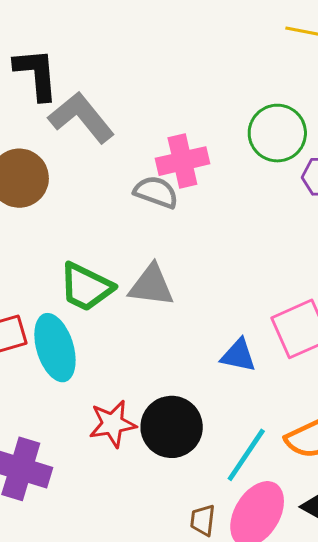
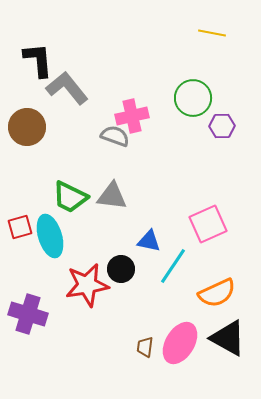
blue triangle: (238, 355) -> (149, 241), moved
red star: (113, 424) -> (87, 285), size x1.4
black circle: (172, 427) -> (121, 269), moved, size x0.7
cyan line: (246, 455) -> (173, 266), moved

